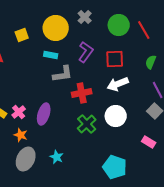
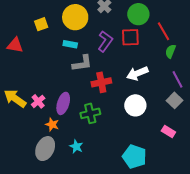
red line: (144, 30) -> (163, 31), moved
red square: (115, 59) -> (130, 37), moved
green cross: (87, 124) -> (90, 113), moved, turned 30
orange star: (21, 135) -> (52, 124), moved

